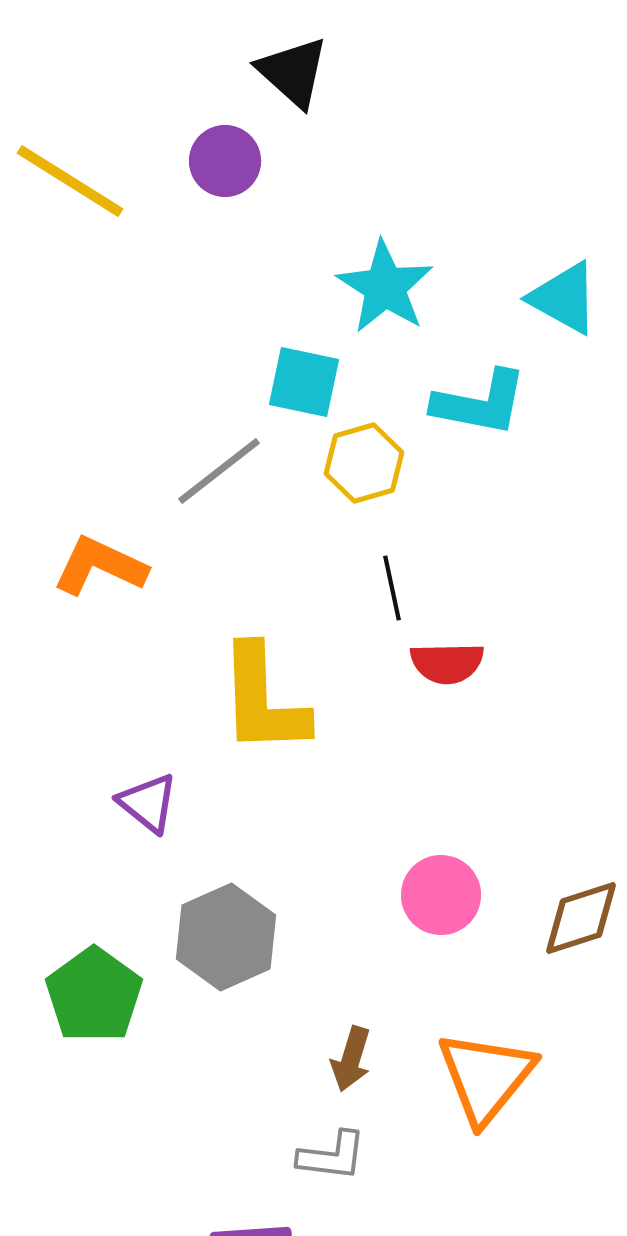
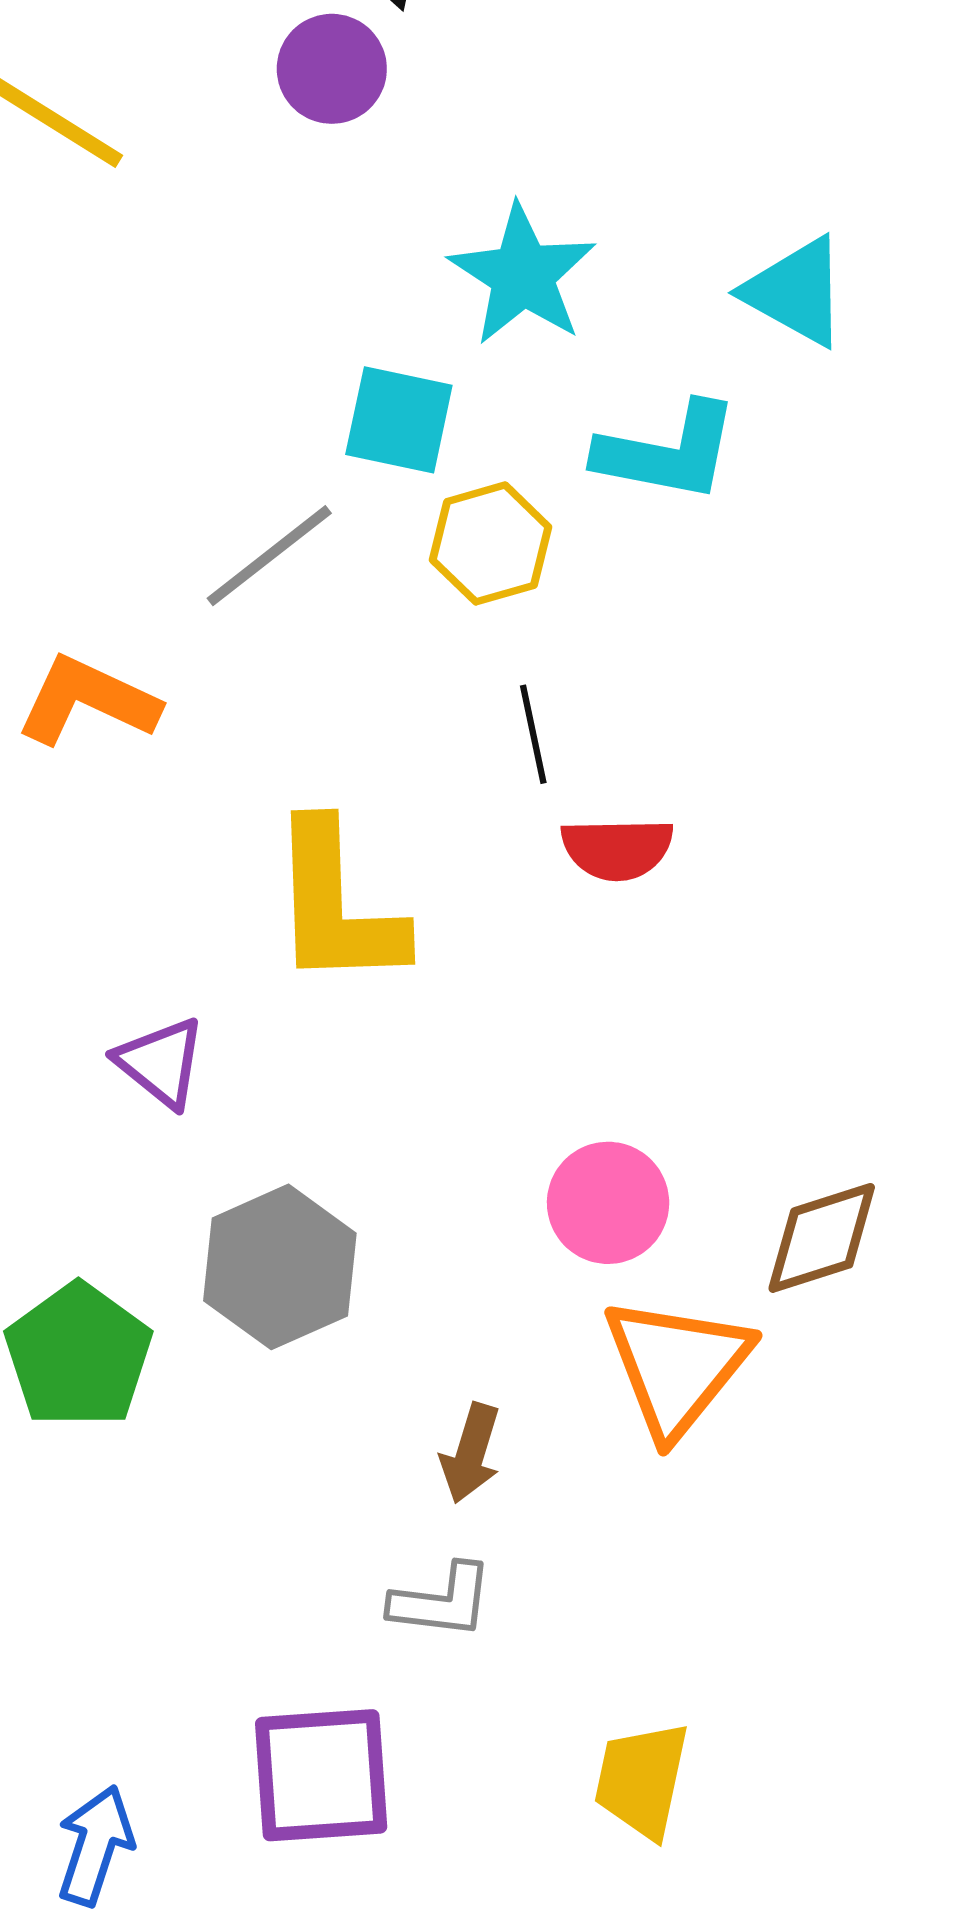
purple circle: (225, 161) -> (332, 69), moved
orange triangle: (486, 1077) -> (677, 1366), moved

